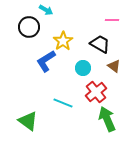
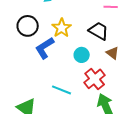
black circle: (29, 27) -> (28, 26), moved

